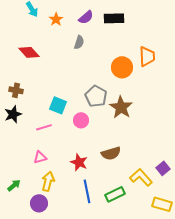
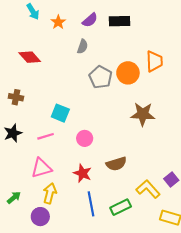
gray pentagon: (96, 96) -> (100, 77), moved
brown star: (121, 107) -> (143, 114), moved, turned -30
black star: (13, 114) -> (13, 133), moved
pink circle: (81, 120) -> (85, 138), moved
pink triangle: (40, 157) -> (41, 168), size x1.5

